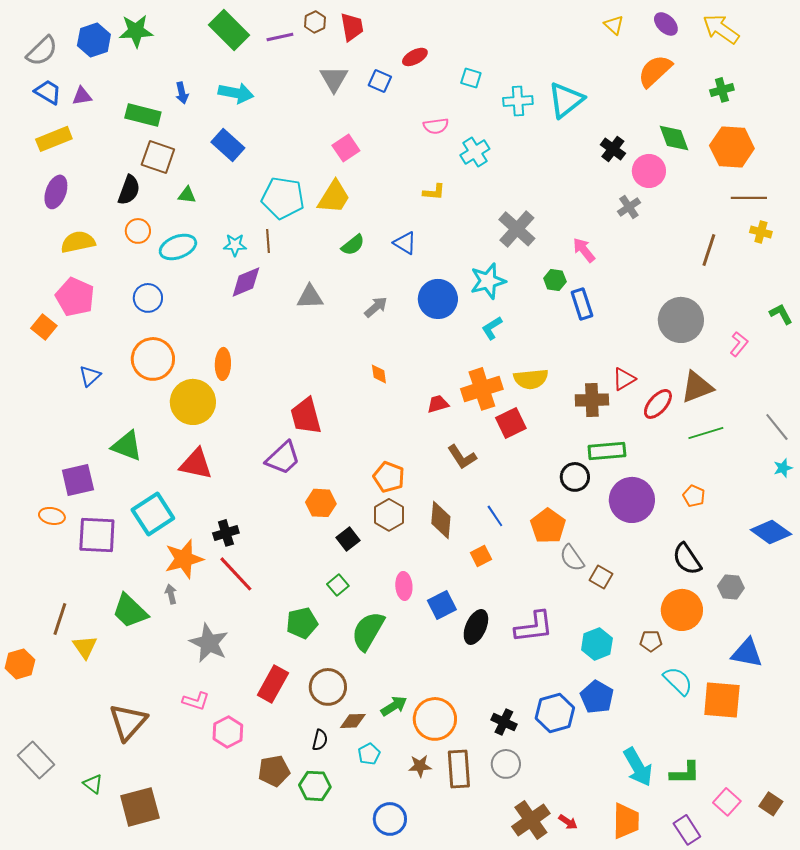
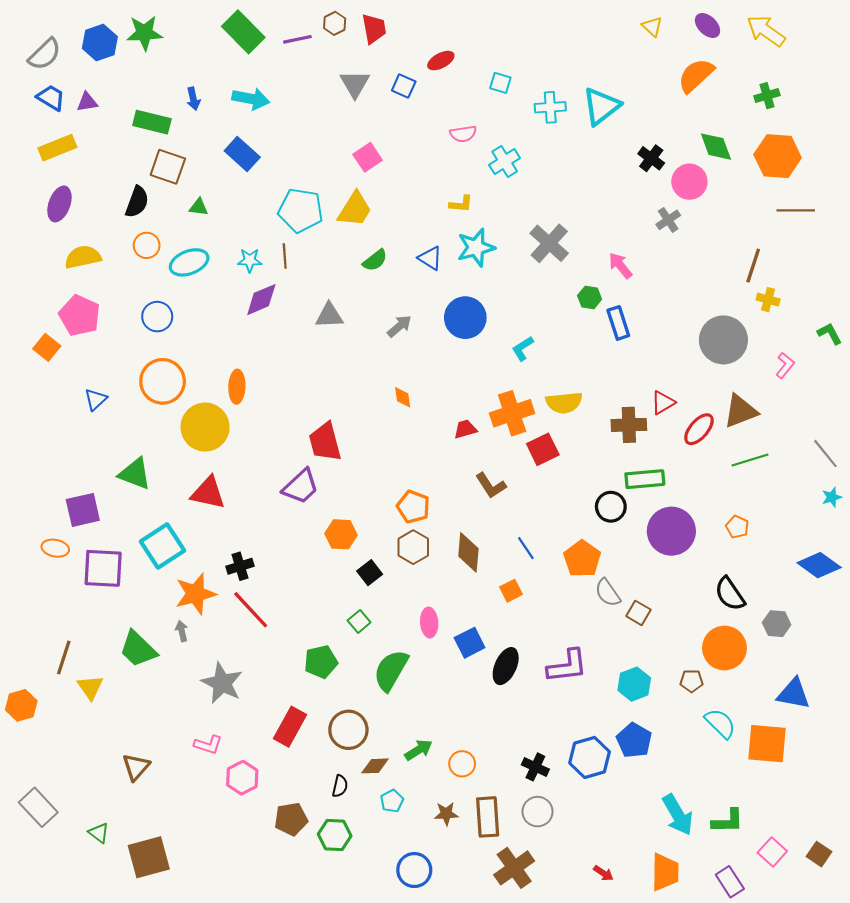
yellow cross: (761, 232) -> (768, 300), moved
cyan star: (488, 281) -> (476, 248), moved
orange circle: (435, 719) -> (462, 764), size x0.6
brown triangle: (128, 722) -> (136, 767), size x0.7
brown cross: (531, 820) -> (514, 868), moved

